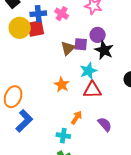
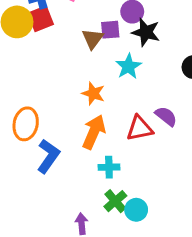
red triangle: (92, 90) -> (140, 128), moved
orange arrow: (76, 118) -> (94, 132), moved, size x1.6
purple semicircle: (105, 124) -> (166, 116), moved

